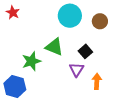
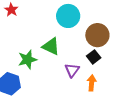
brown circle: (100, 21) -> (97, 35), moved, size x1.5
black square: (85, 51) -> (94, 57), moved

